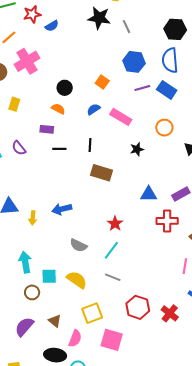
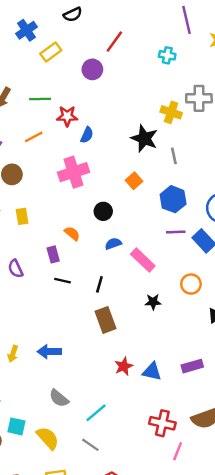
blue semicircle: (52, 26) -> (87, 135), turned -48
pink cross: (27, 61) -> (74, 172), moved
orange square: (102, 82) -> (134, 181), moved
black circle: (65, 88) -> (103, 211), moved
yellow rectangle: (14, 104) -> (22, 216), turned -40
purple rectangle: (47, 129) -> (53, 254), turned 56
brown rectangle: (102, 173) -> (105, 320), turned 40
blue triangle: (149, 194) -> (152, 372), moved
red cross: (167, 221) -> (162, 423), moved
red star: (115, 224) -> (124, 366), moved

